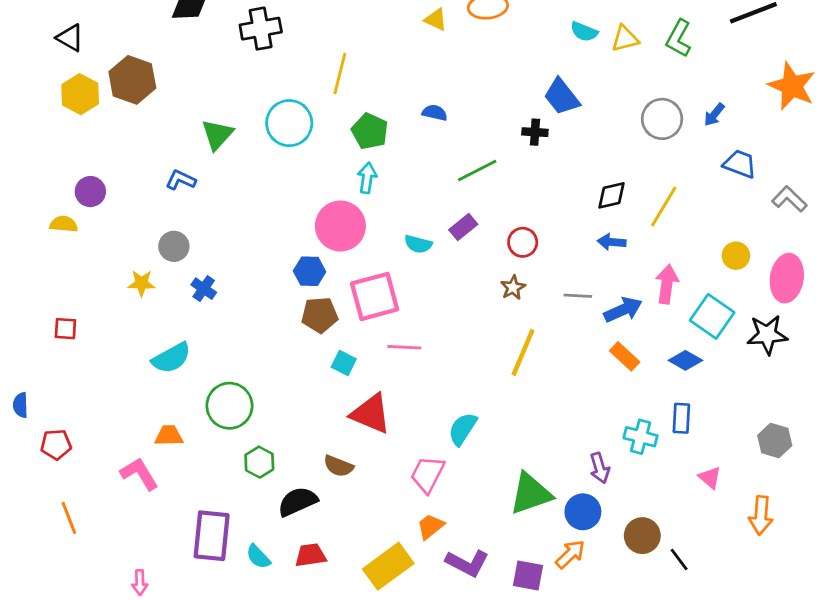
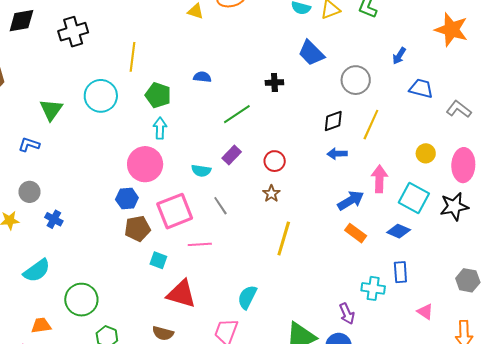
blue trapezoid: (562, 97) -> (311, 53), moved
gray circle: (662, 119) -> (356, 80), moved
gray line: (578, 296) -> (220, 206), moved, turned 60

